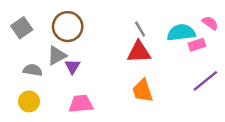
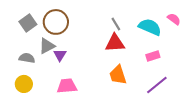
gray square: (22, 28) -> (28, 23), moved
cyan semicircle: (181, 33) -> (150, 27), turned 30
pink rectangle: (197, 45) -> (153, 56), moved
purple line: (205, 81) -> (157, 85), moved

